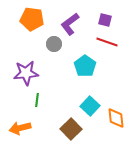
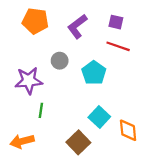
gray circle: (54, 44) -> (60, 61), moved

